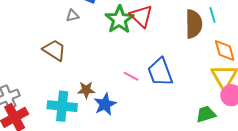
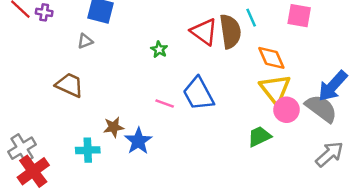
red triangle: (141, 16) -> (204, 32), moved
green star: (119, 19) -> (159, 50), moved, size x0.5
cyan cross: (62, 106) -> (88, 150), size x0.7

